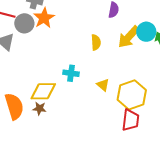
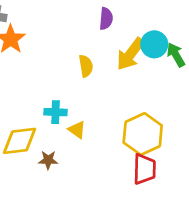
yellow triangle: (103, 85) -> (77, 130), moved
brown star: (39, 109) -> (48, 160), moved

